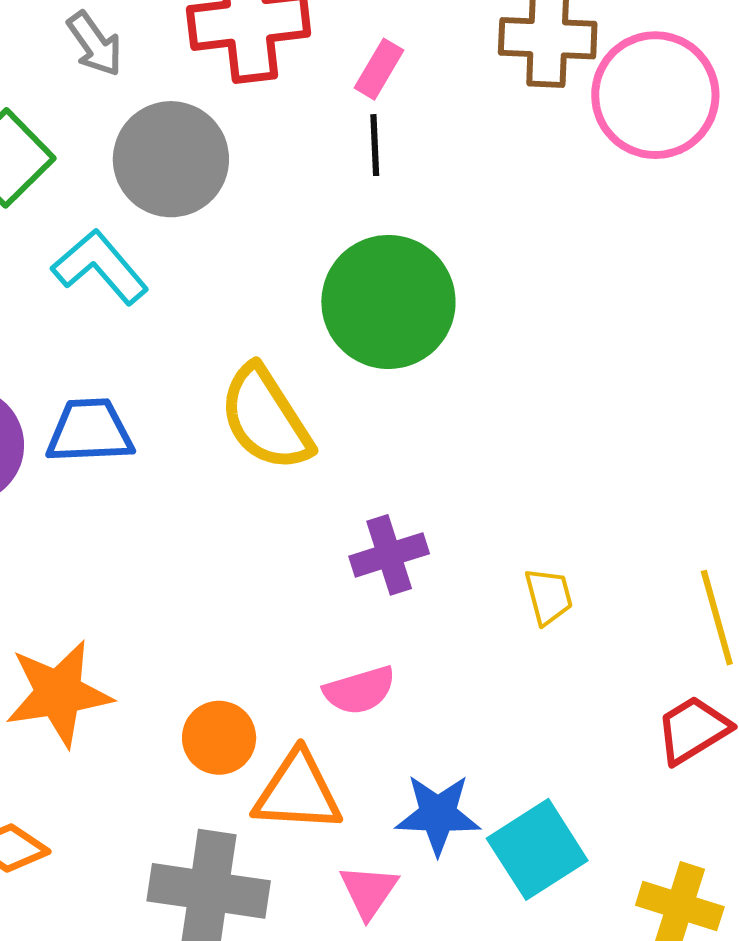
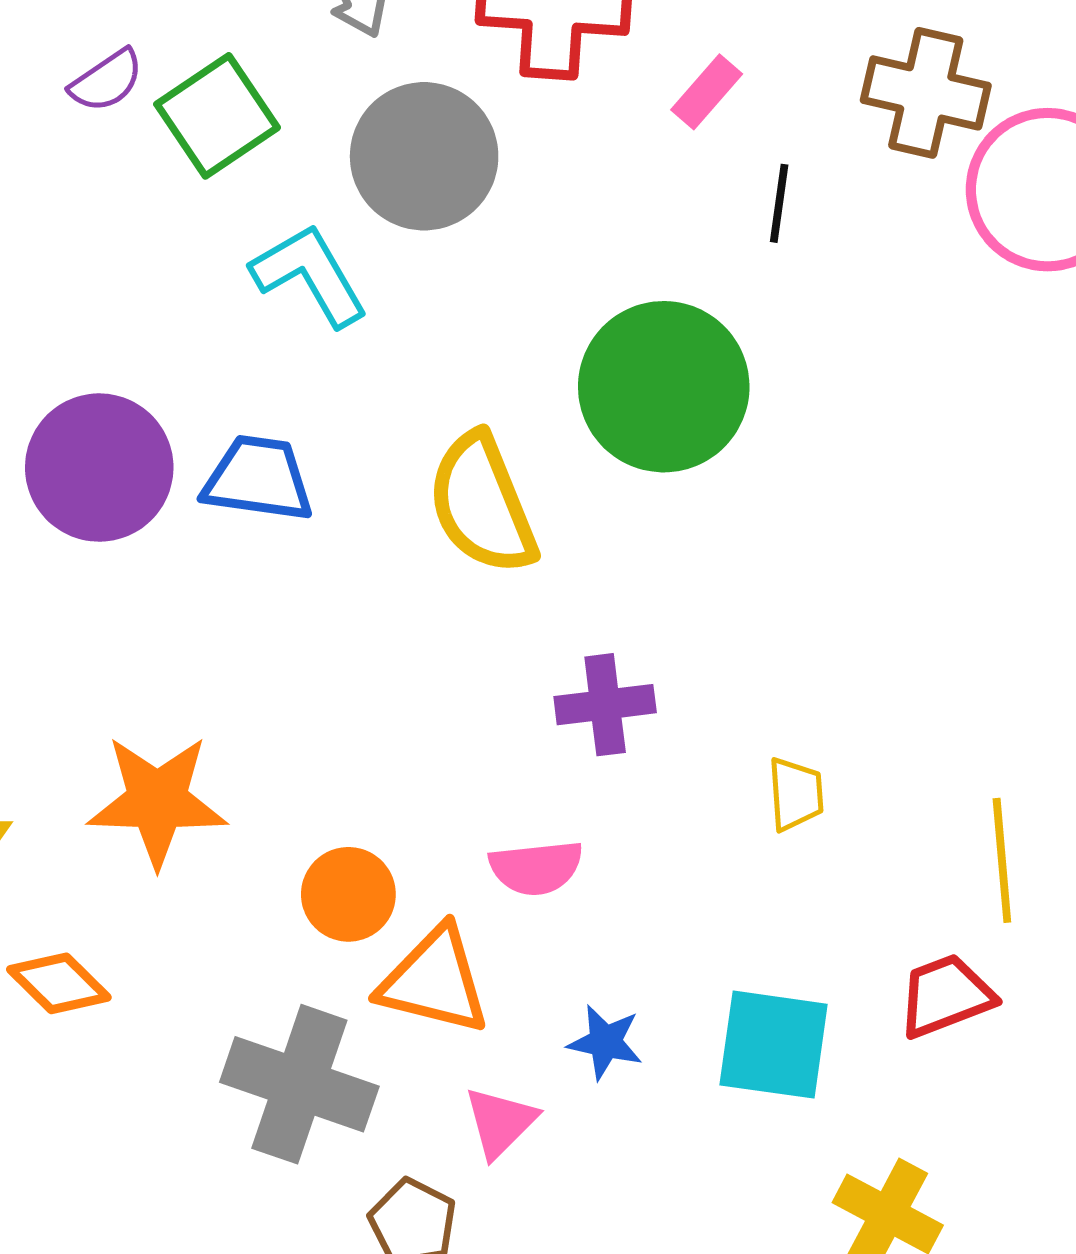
black line: (375, 145) -> (779, 203), moved
blue star: (438, 814) -> (605, 1042), size x0.7
cyan square: (537, 849) -> (774, 1045), moved, turned 30

